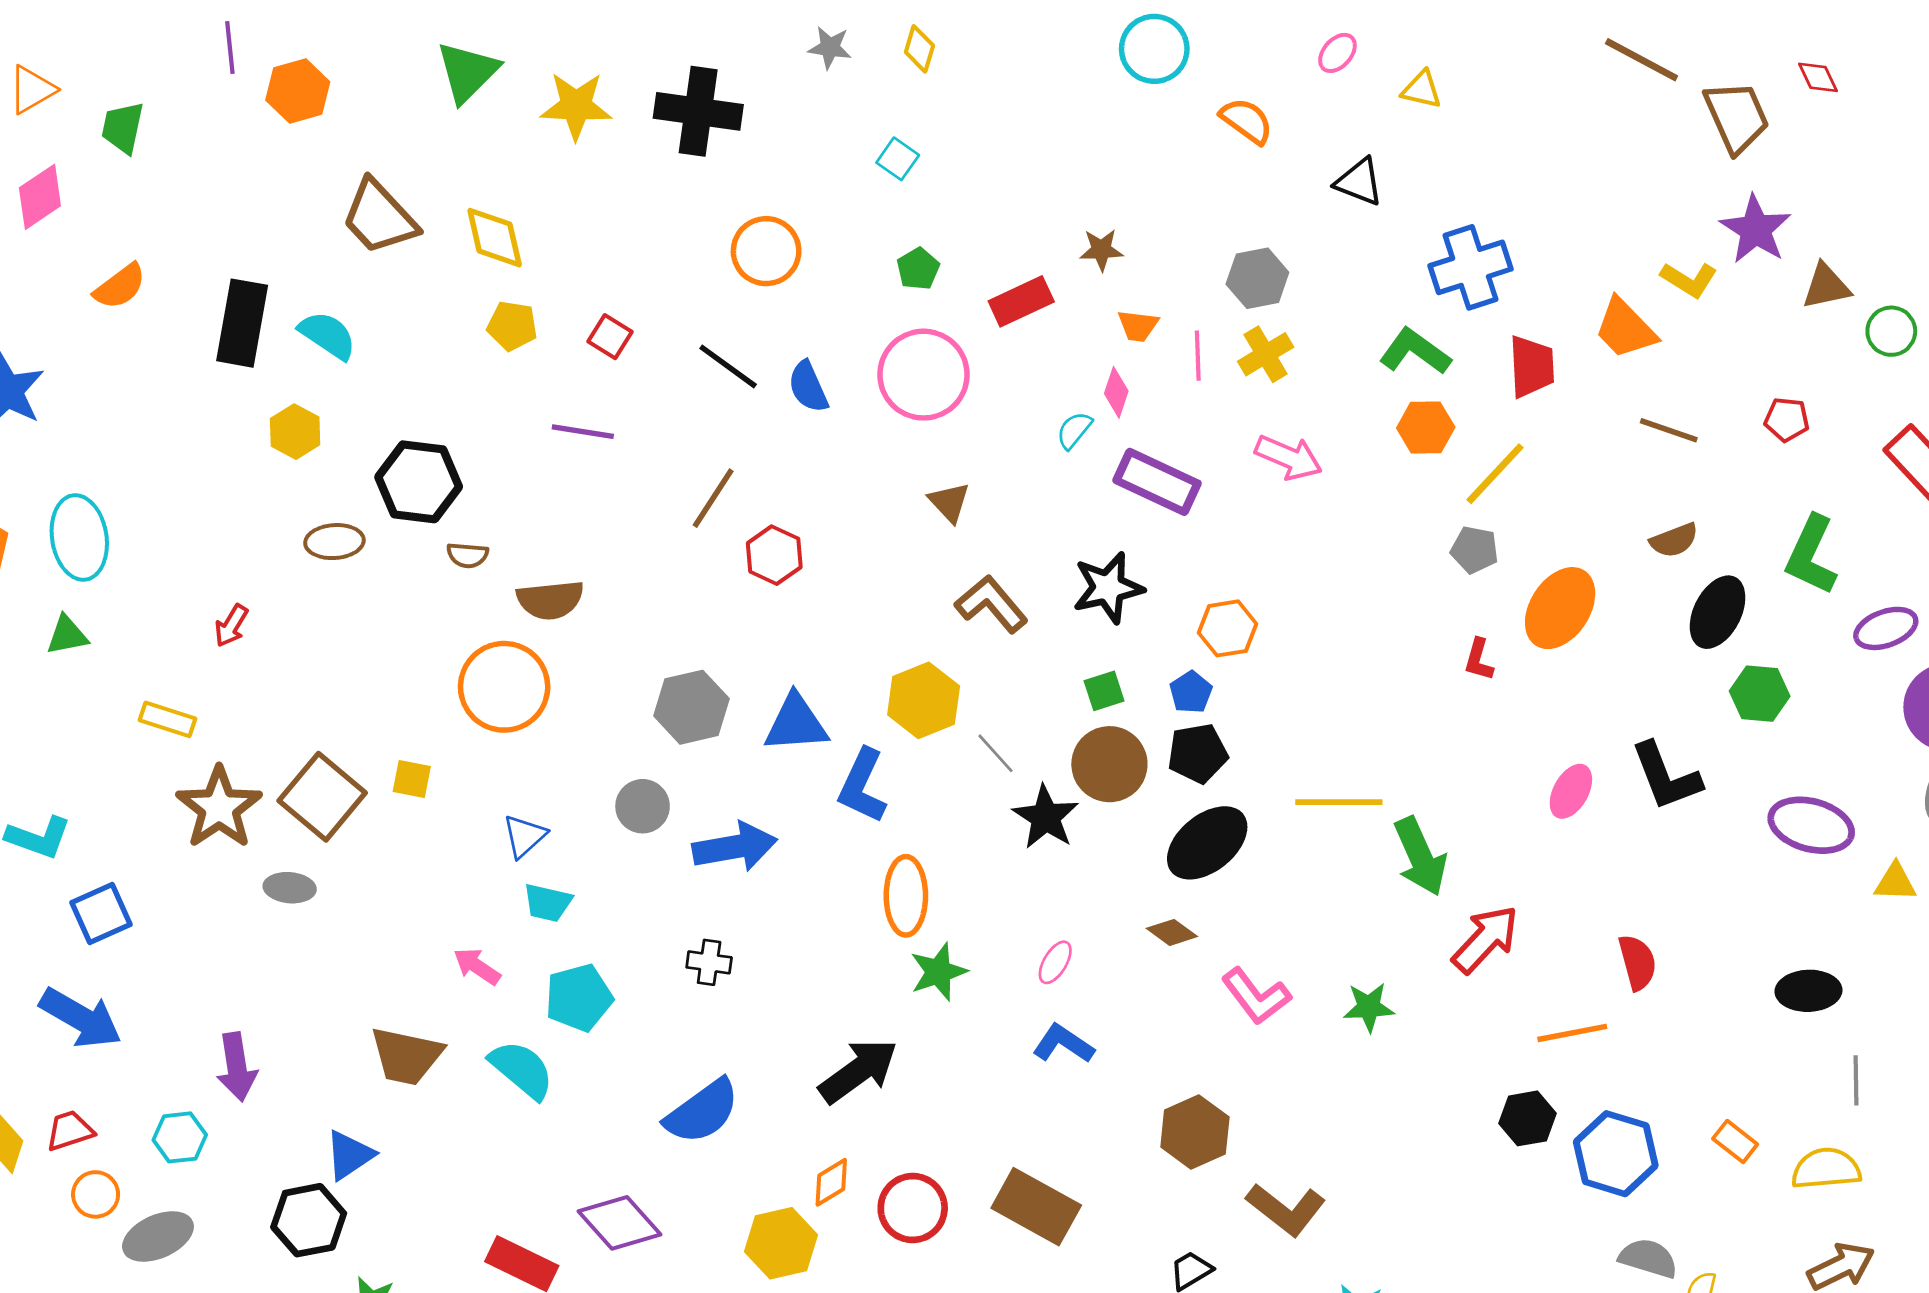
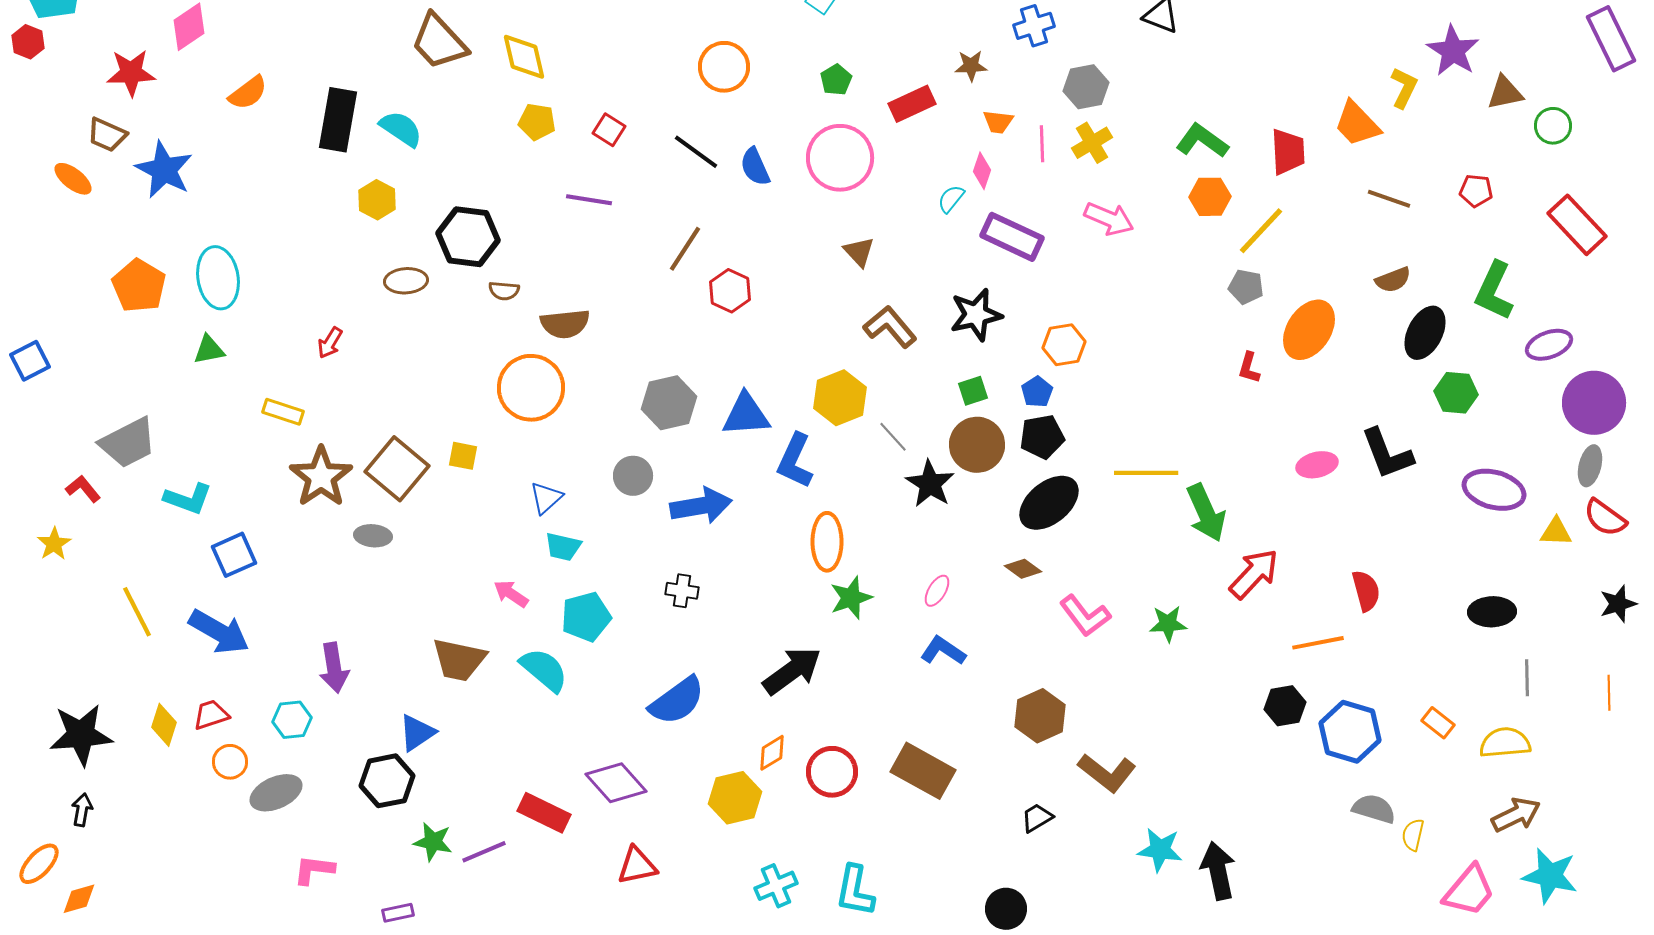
blue cross: (1471, 267) -> (1034, 26), moved, size x0.7
yellow L-shape: (1689, 280) -> (1404, 88), turned -96
pink ellipse: (1571, 791) -> (1317, 465), turned 48

